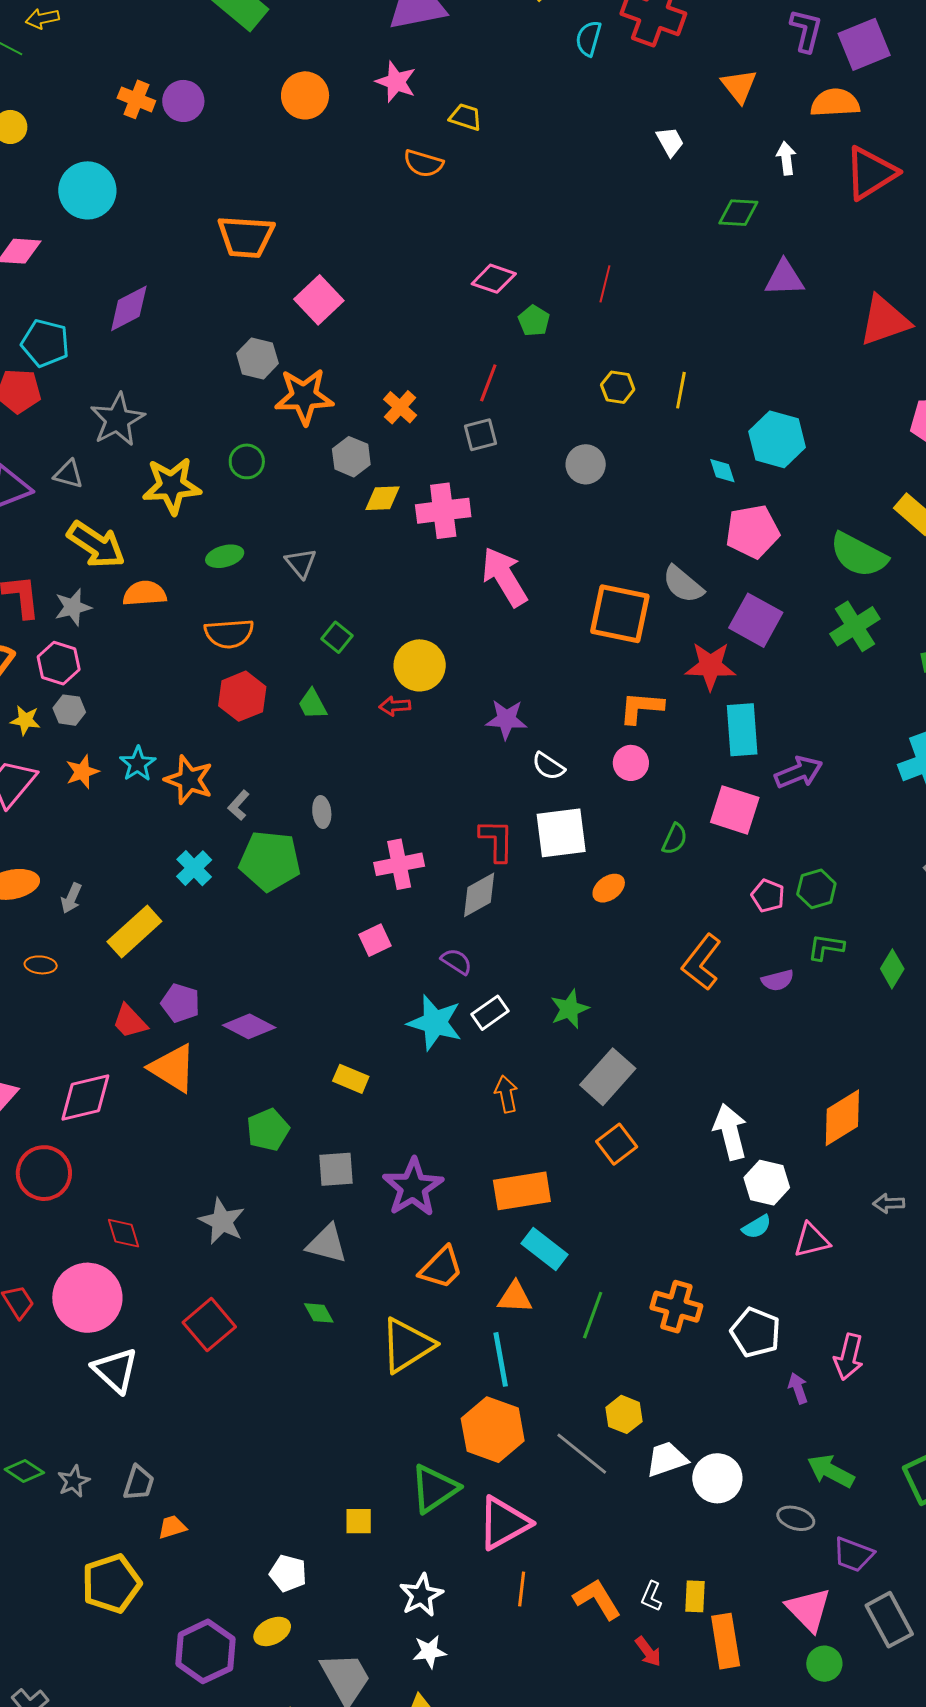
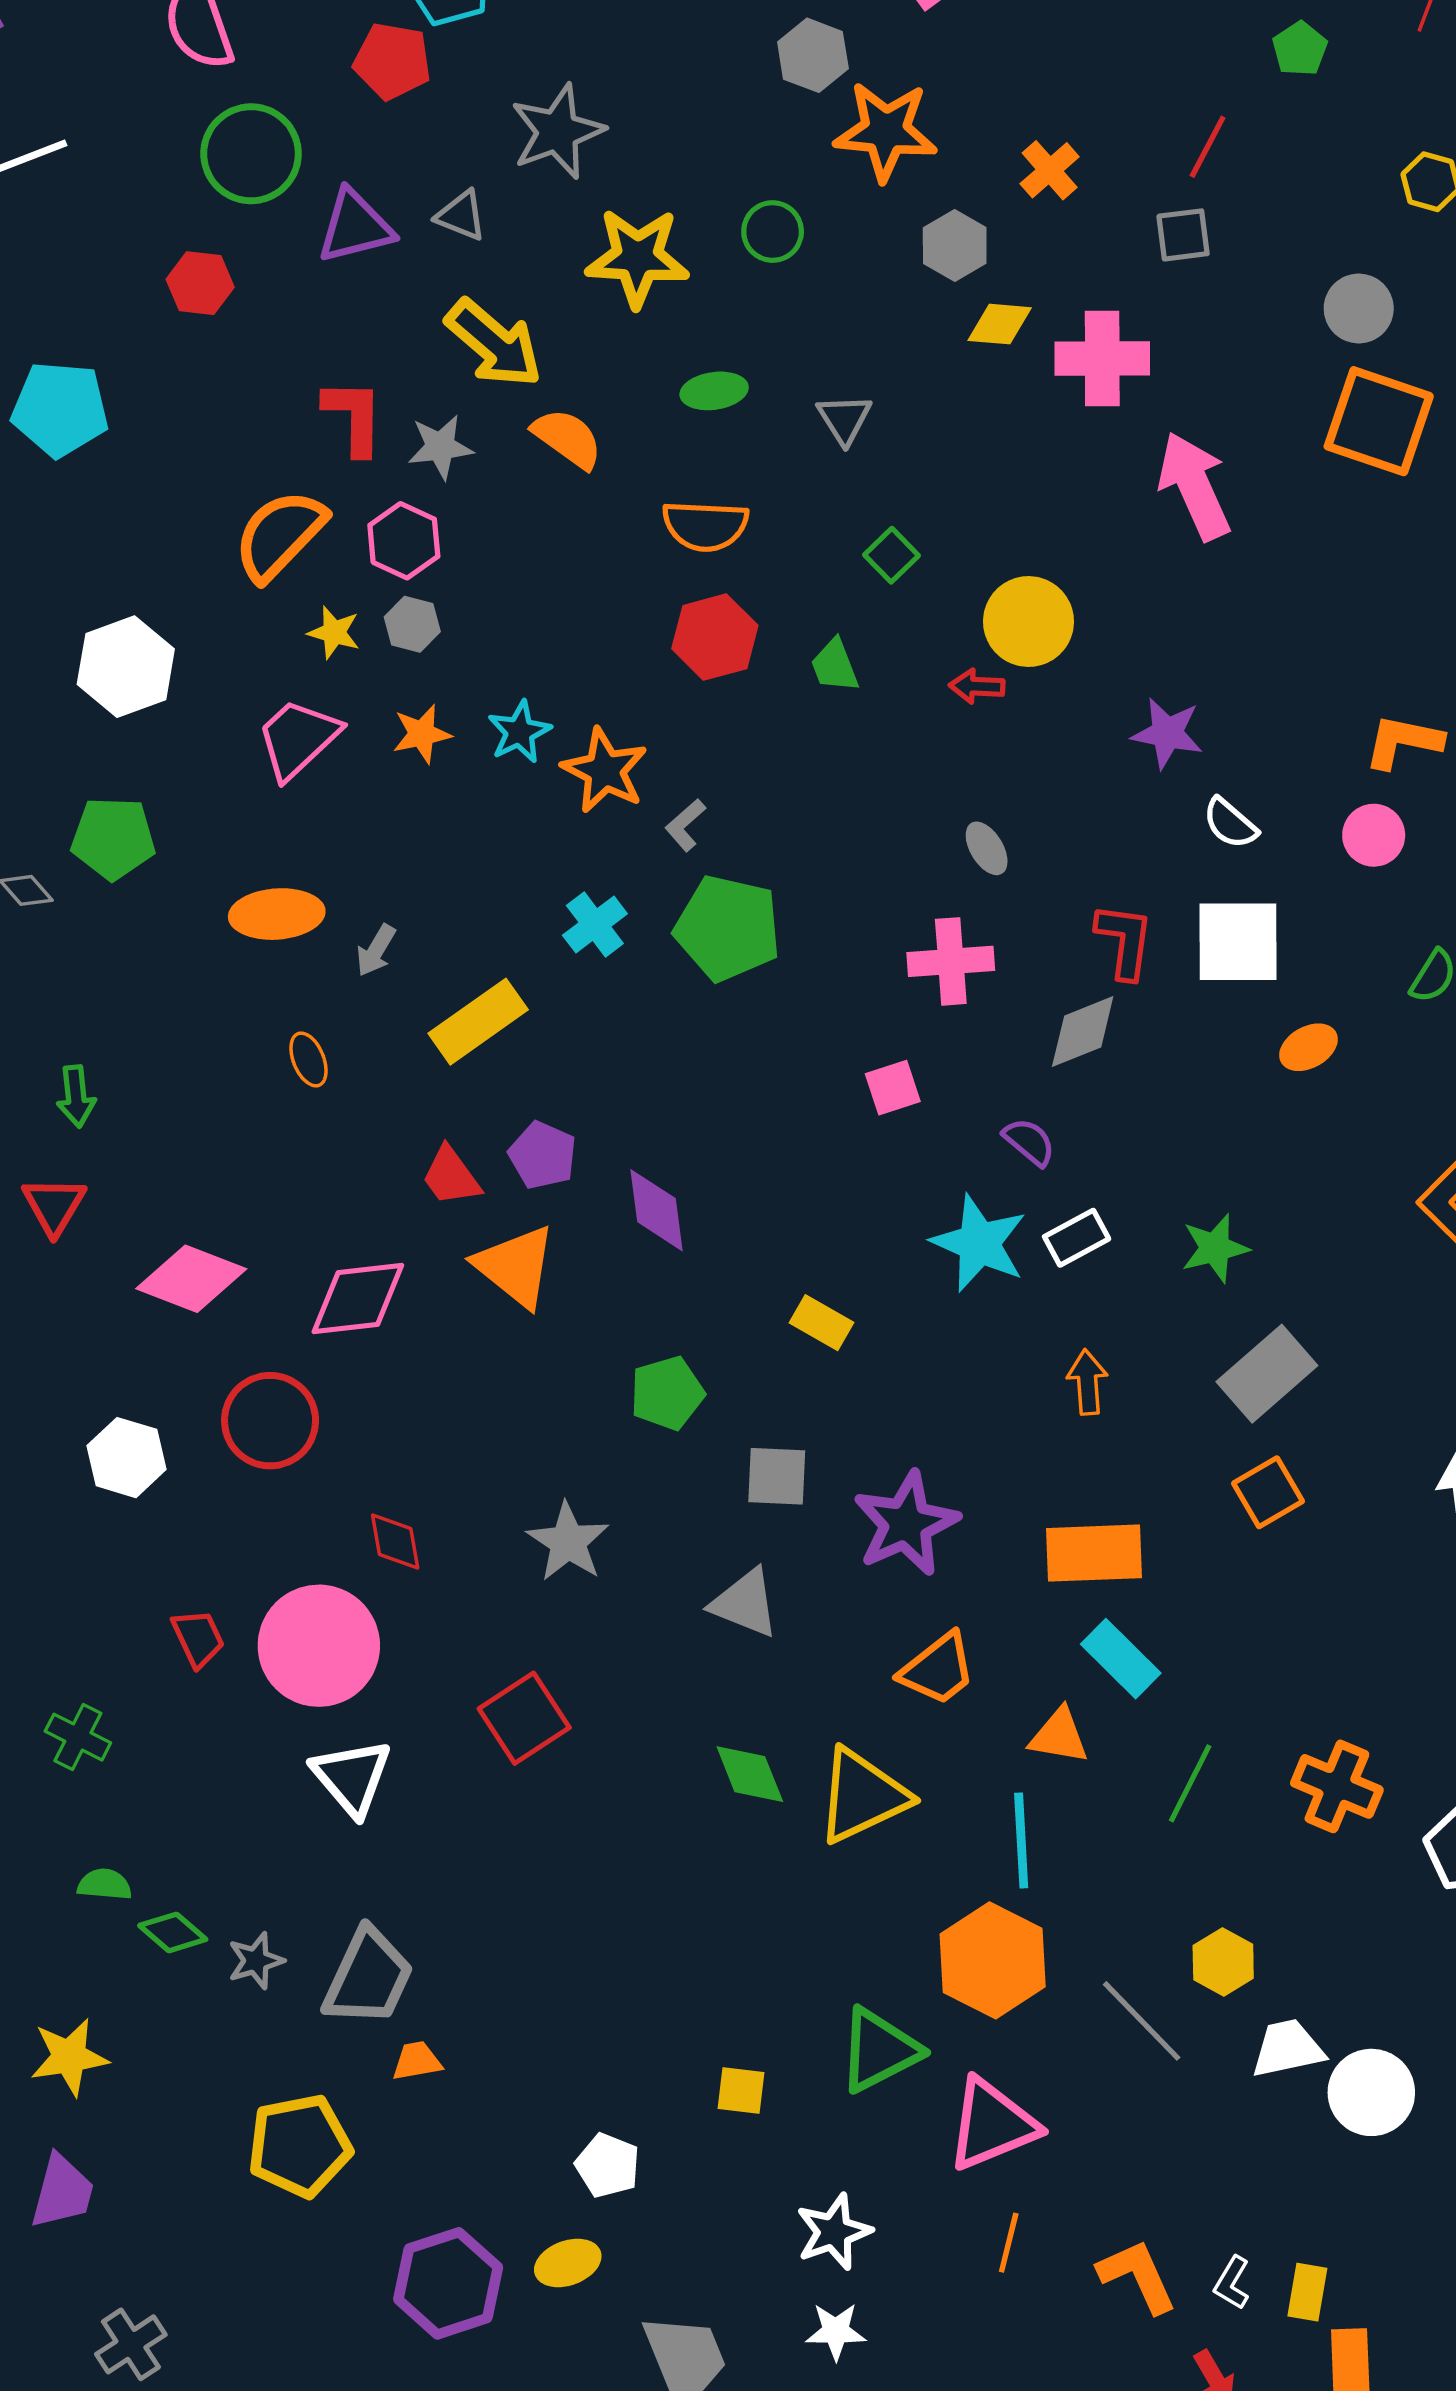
orange semicircle: (145, 594) -> (568, 438), turned 33
orange square: (620, 614) -> (1379, 421), moved
gray ellipse: (322, 812) -> (987, 848), moved, turned -32
orange ellipse: (41, 965) -> (309, 1059), turned 56
purple diamond: (249, 1026) -> (657, 1210), turned 48
green diamond: (319, 1313) -> (750, 1774), moved, size x1.4
gray trapezoid: (139, 1483) -> (368, 1977), size x1.6

